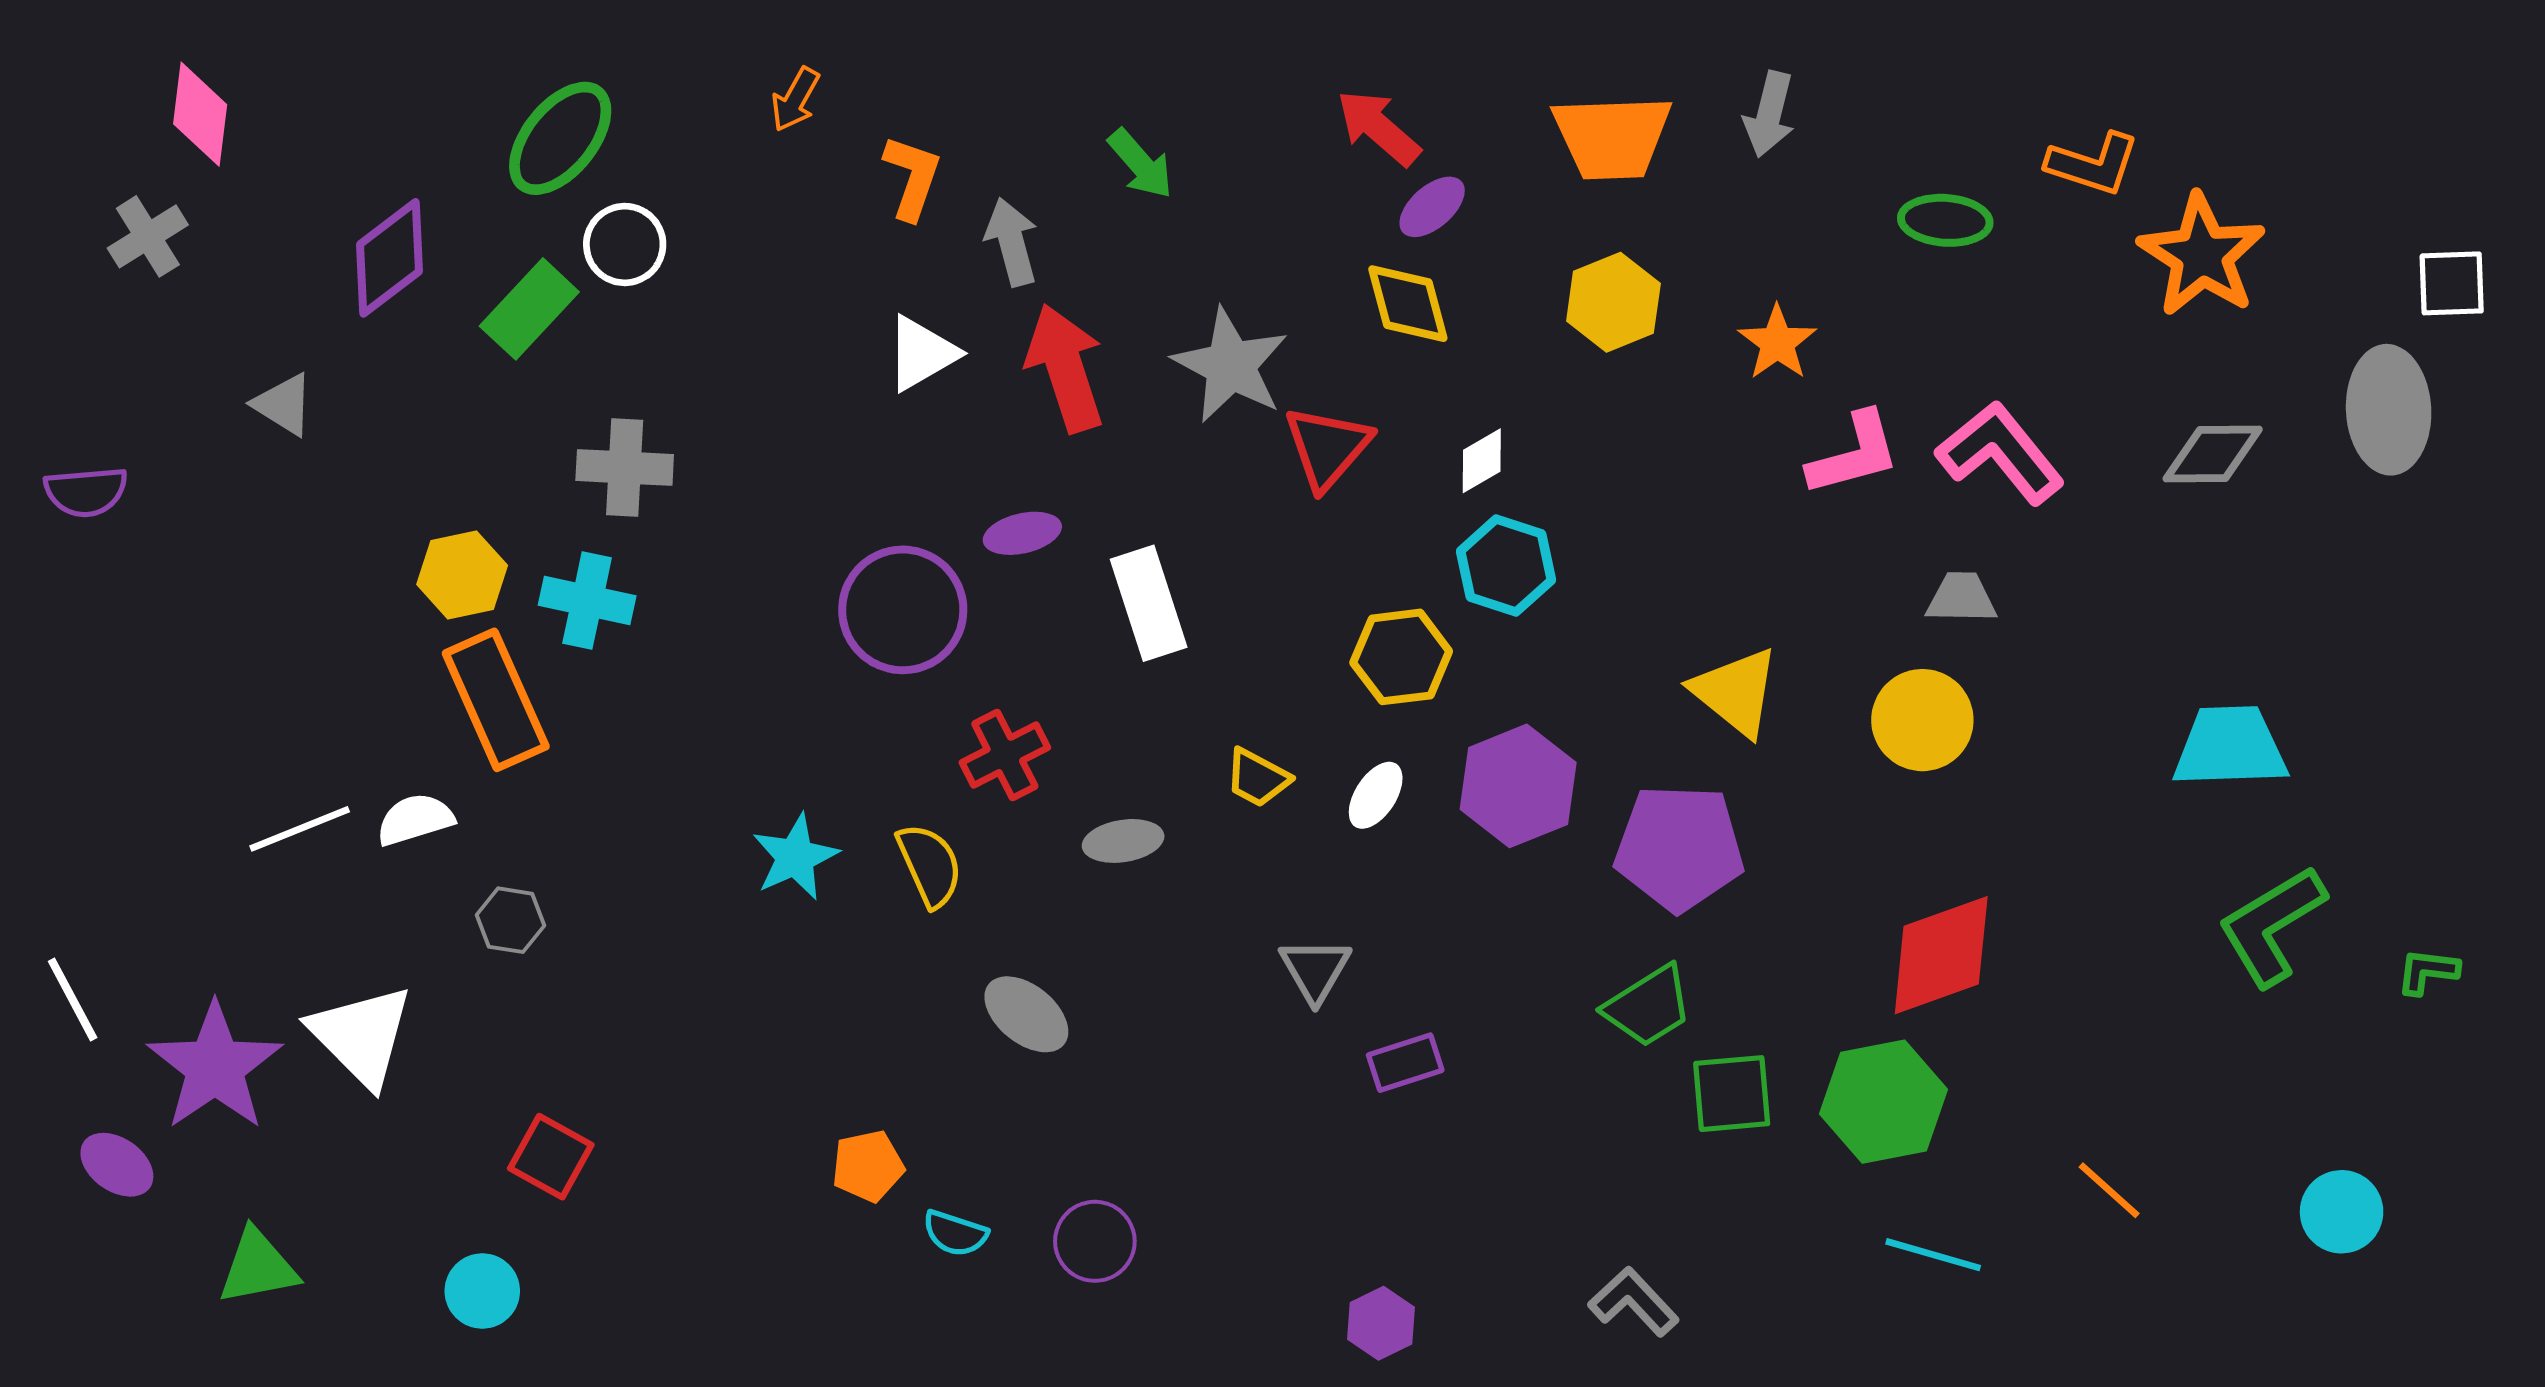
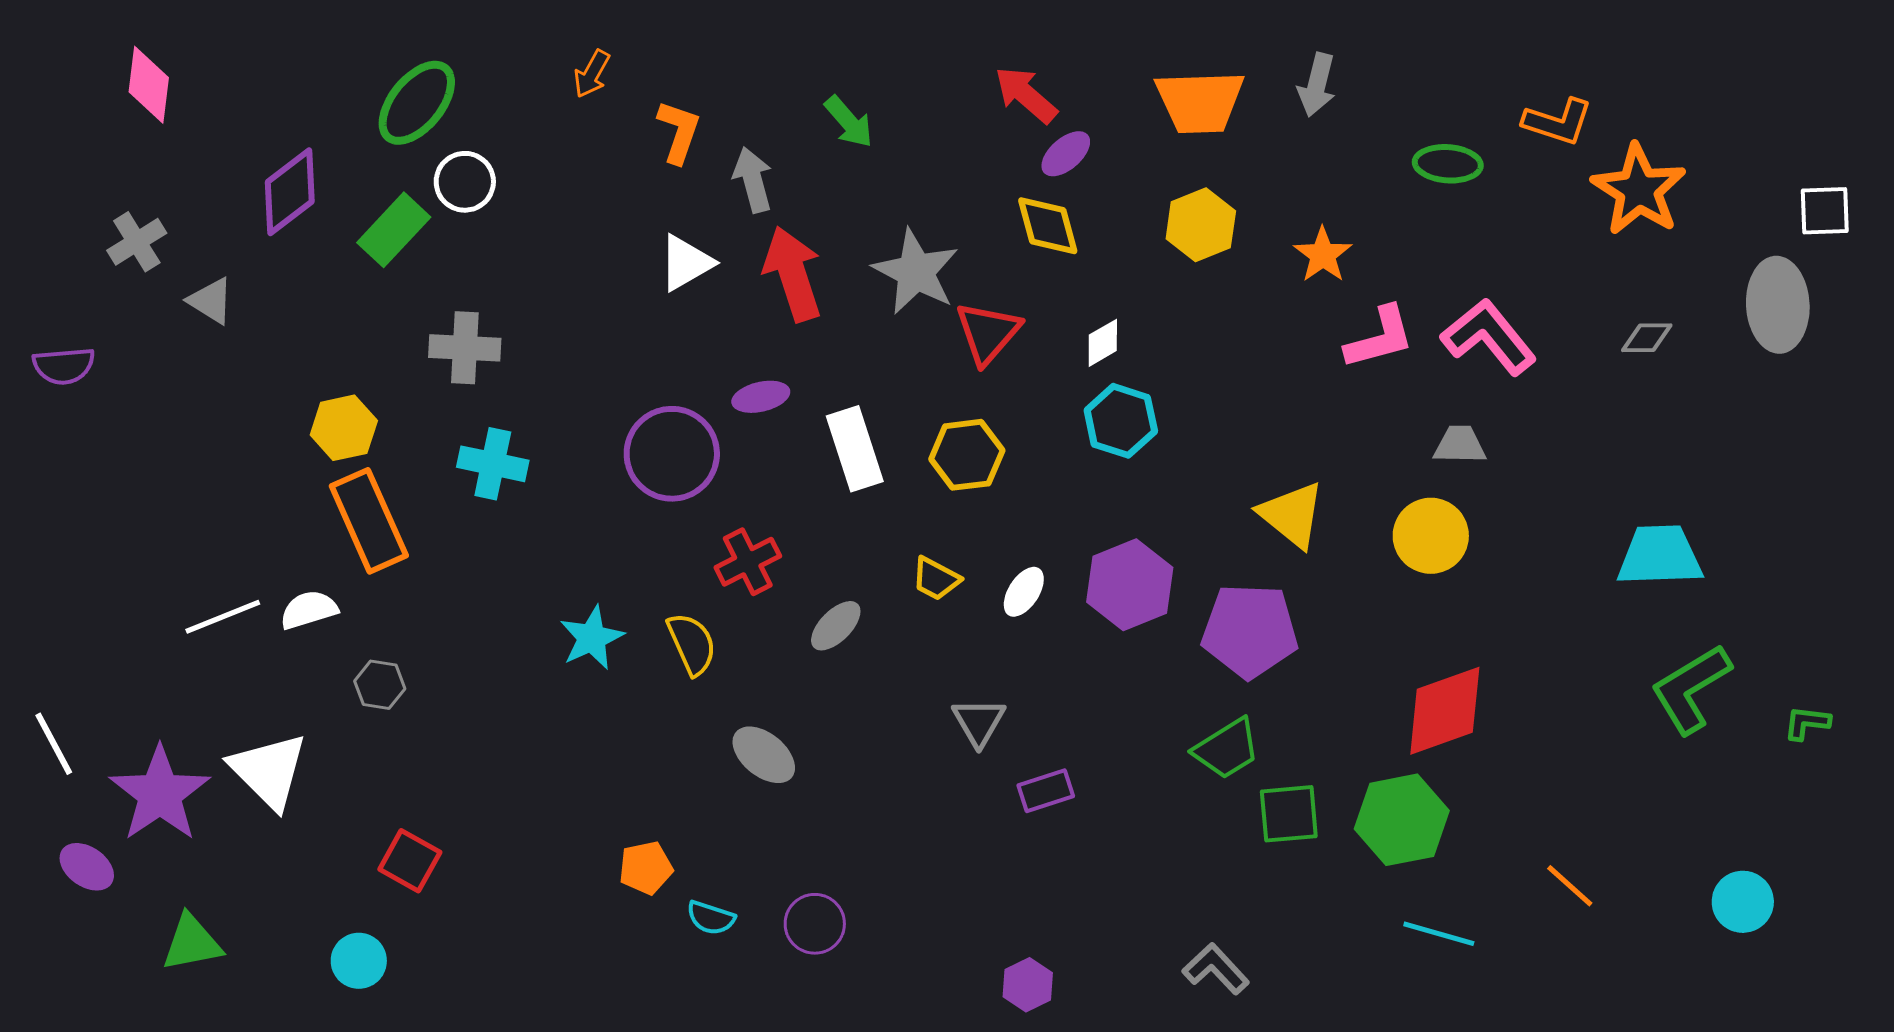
gray cross: (148, 236) -> (137, 242), moved
gray diamond: (2213, 454) -> (1647, 338), size x0.7
cyan cross: (587, 600) -> (493, 464), moved
yellow hexagon: (1401, 657) -> (967, 455), moved
gray ellipse: (1123, 841) -> (836, 626), turned -36

